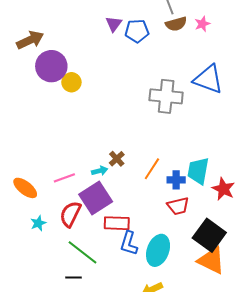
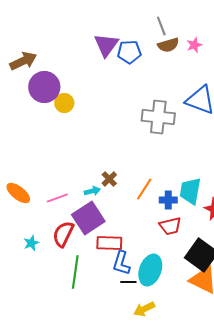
purple triangle: (114, 24) -> (106, 45), size x1.5
orange ellipse: (25, 188) -> (18, 193), moved
green line: (83, 252) -> (75, 272), turned 60
black line: (73, 278) -> (128, 282), moved

